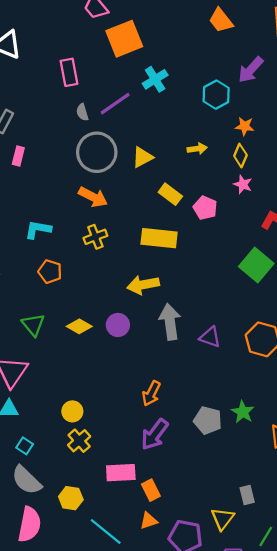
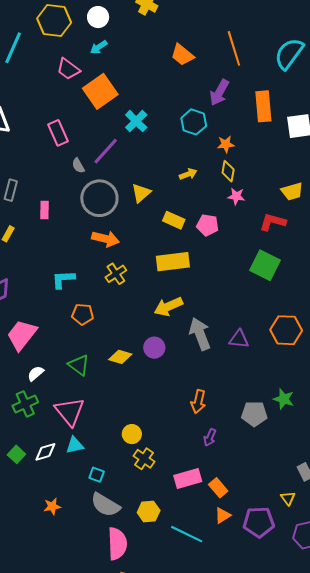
pink rectangle: (18, 156) -> (44, 210), moved
purple arrow: (155, 434) -> (210, 437), size x0.6
yellow triangle: (223, 519) -> (288, 498), size x0.7

